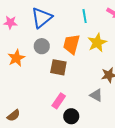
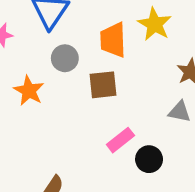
pink rectangle: (59, 101) -> (120, 140), turned 35

